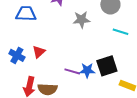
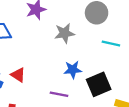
red triangle: (39, 52) -> (18, 75), turned -40
blue star: (87, 70) -> (73, 70), moved

